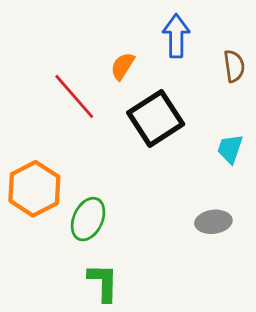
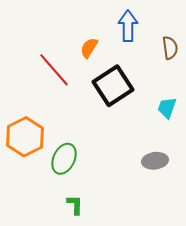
green L-shape: (103, 282) -> (75, 205), size x0.7

